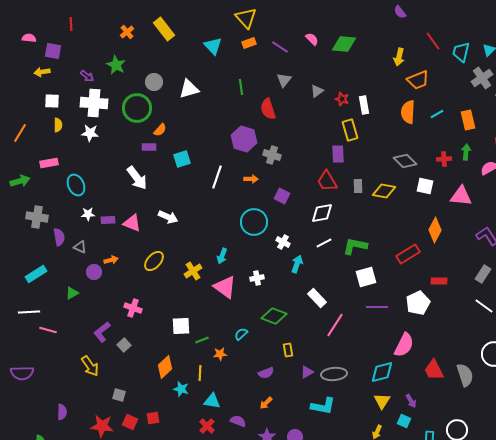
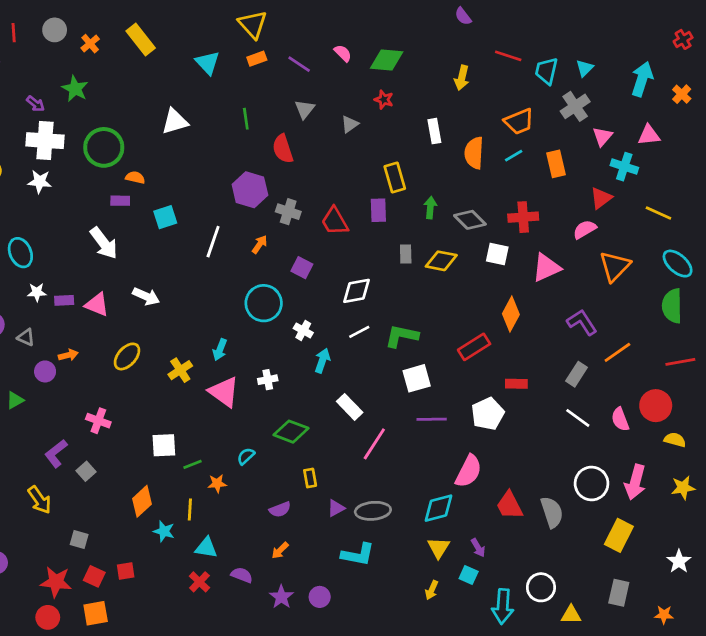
red line: (433, 41) -> (508, 56), turned -36
orange trapezoid: (418, 80) -> (519, 121), moved
gray circle: (154, 82) -> (55, 30), moved
red star: (342, 99) -> (384, 100), moved
white rectangle: (364, 105) -> (434, 131), moved
orange semicircle: (160, 130) -> (135, 177), turned -120
green arrow: (466, 152) -> (430, 208), moved
red cross: (444, 159) -> (523, 217), size x1.5
orange arrow: (251, 179) -> (260, 244), turned -56
red trapezoid: (327, 181) -> (335, 221), moved
pink triangle: (461, 196) -> (546, 268), turned -30

